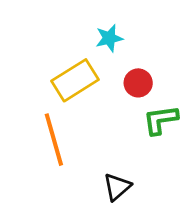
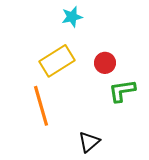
cyan star: (109, 38) -> (72, 17), moved

